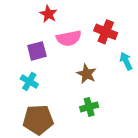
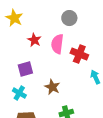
pink semicircle: (69, 38) -> (57, 44), moved, turned 108
brown star: (87, 74) -> (52, 87), moved

